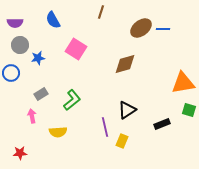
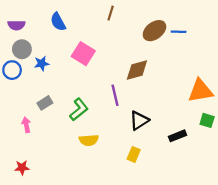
blue circle: (11, 73) -> (12, 70), moved
pink arrow: (32, 116) -> (26, 125), moved
purple line: (105, 127) -> (115, 95), moved
yellow semicircle: (58, 132) -> (89, 140), moved

